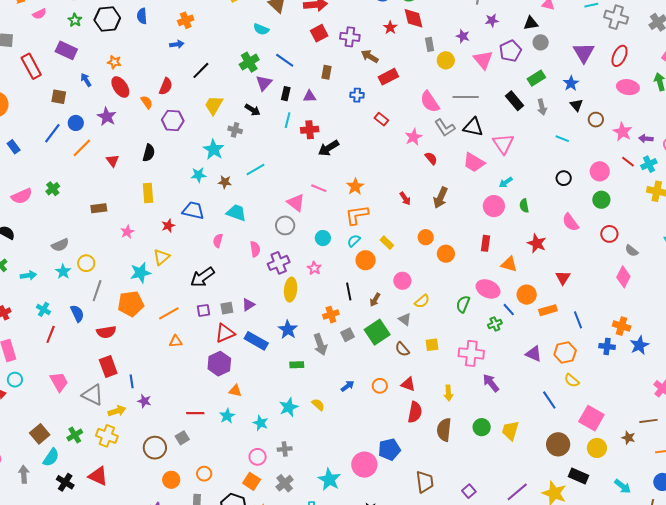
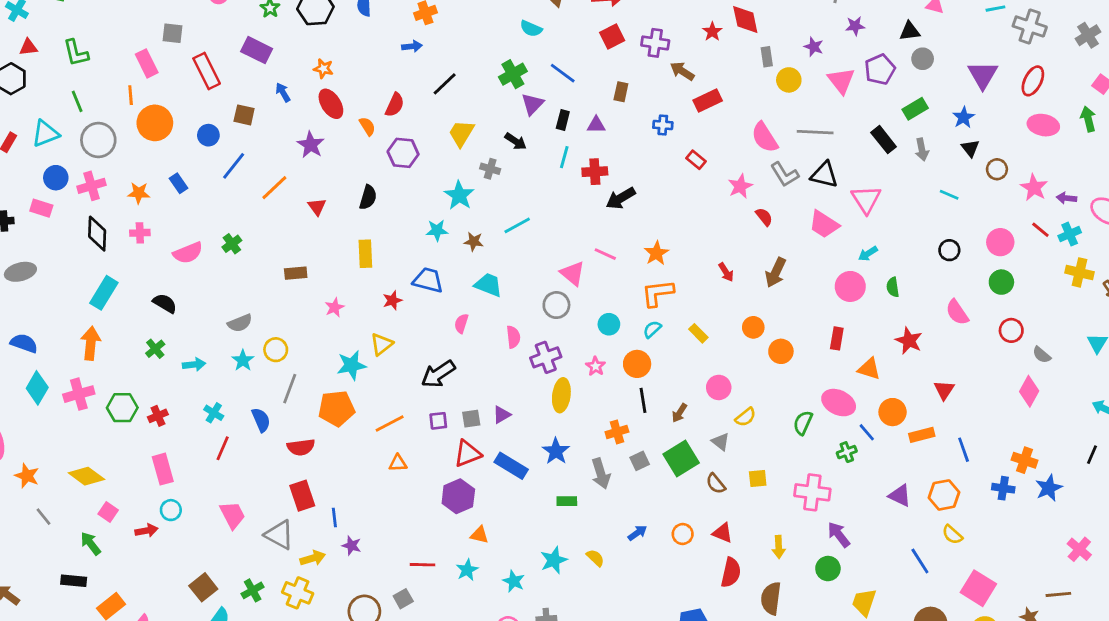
blue circle: (76, 123) -> (208, 135), moved
orange circle: (366, 260) -> (637, 364), moved
green circle: (482, 427) -> (828, 569), moved

